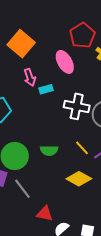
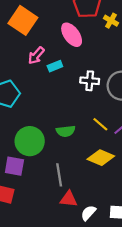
pink arrow: (30, 77) -> (36, 55), turned 66
white cross: (77, 106) -> (90, 81), size x0.7
gray line: (22, 189) -> (59, 175), moved, turned 35

